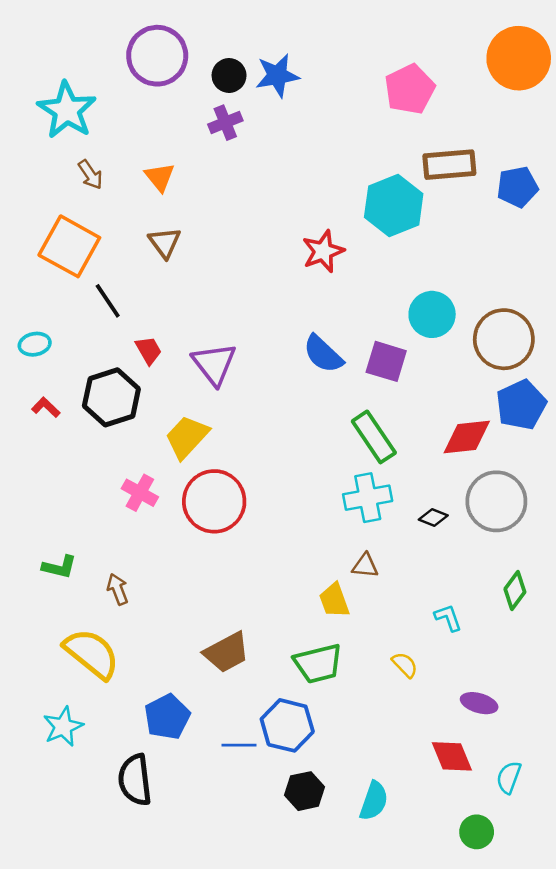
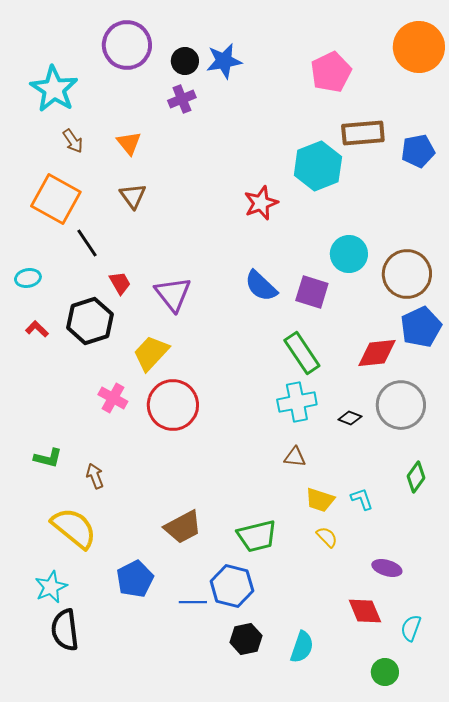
yellow trapezoid: (334, 600) -> (320, 500), moved, turned -52
black semicircle: (135, 780) -> (65, 630), moved

